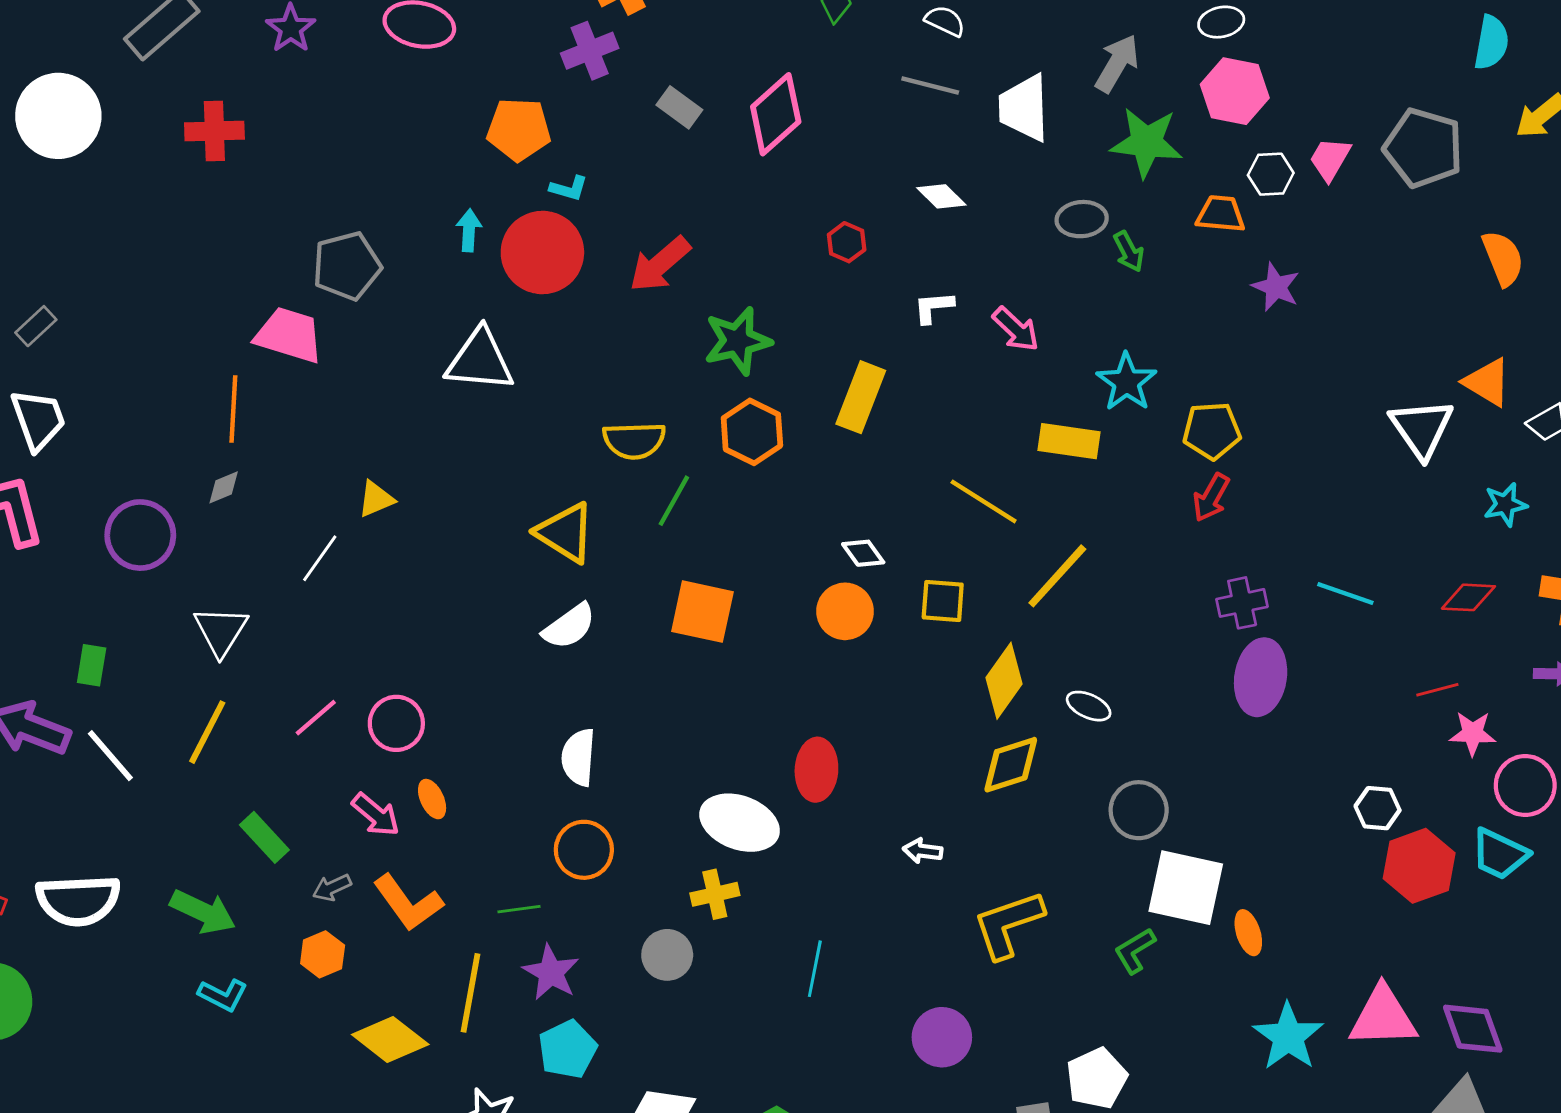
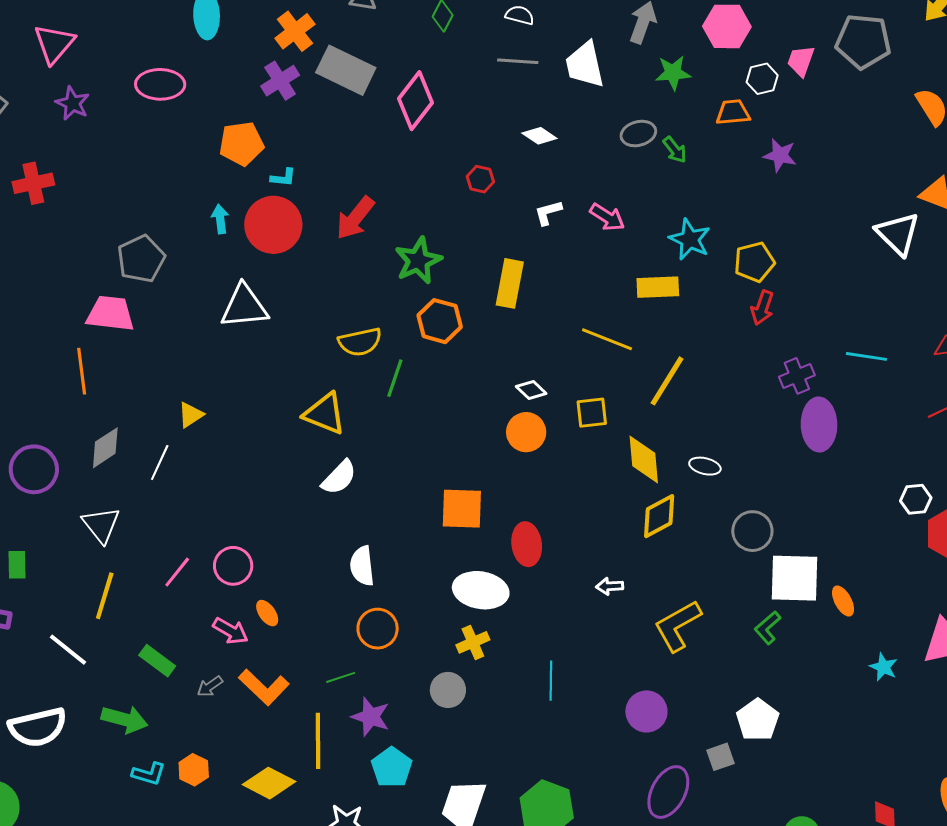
gray rectangle: (679, 107) -> (346, 70), moved, size x1.8
green star: (1146, 142) -> (673, 73), size x0.7
gray diamond: (224, 487) -> (105, 448), moved, size x1.6
orange square: (702, 612) -> (462, 509), moved
yellow diamond: (1004, 681) -> (644, 459), turned -30
white line: (110, 756) -> (68, 650), moved
orange hexagon: (323, 954) -> (194, 770), moved
cyan star: (1288, 1037) -> (884, 667), size x0.6

